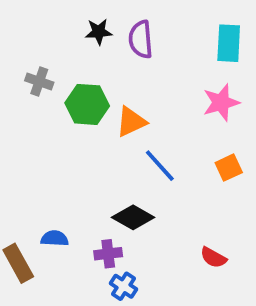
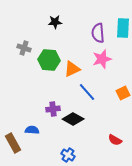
purple semicircle: (141, 39) -> (98, 33), moved
pink star: (221, 103) -> (102, 59), moved
purple cross: (108, 254) -> (53, 109), moved

